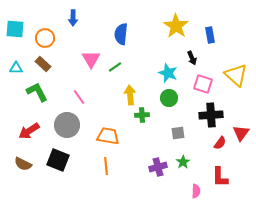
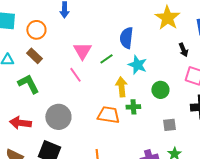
blue semicircle: (121, 34) -> (126, 38), moved
cyan star: (168, 73) -> (137, 65), moved
pink line: (79, 97) -> (75, 75), moved
red arrow: (29, 131) -> (20, 123), turned 40
orange trapezoid: (108, 136) -> (108, 115), moved

